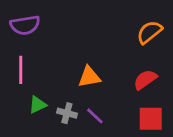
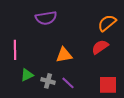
purple semicircle: (25, 25) -> (46, 18), moved
red semicircle: (145, 80) -> (100, 47), moved

